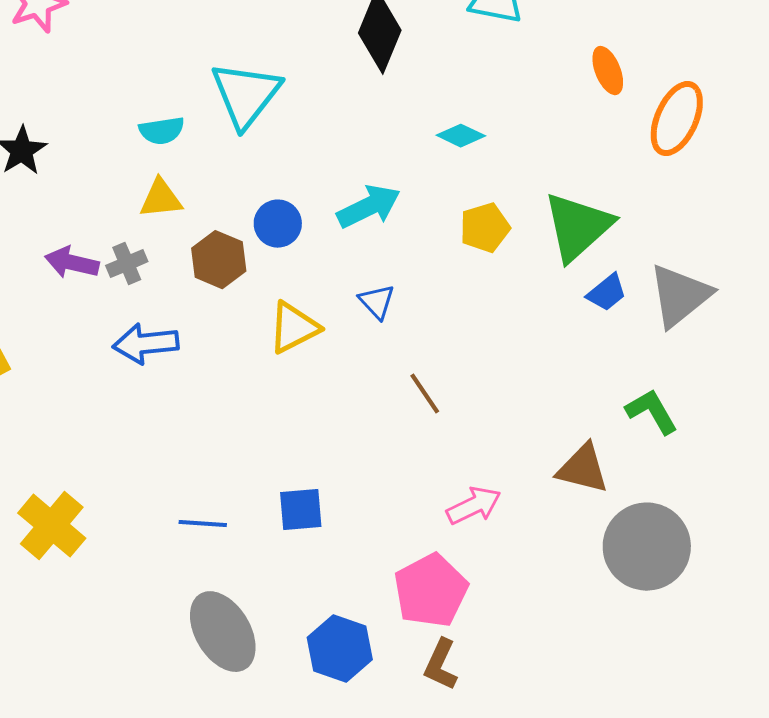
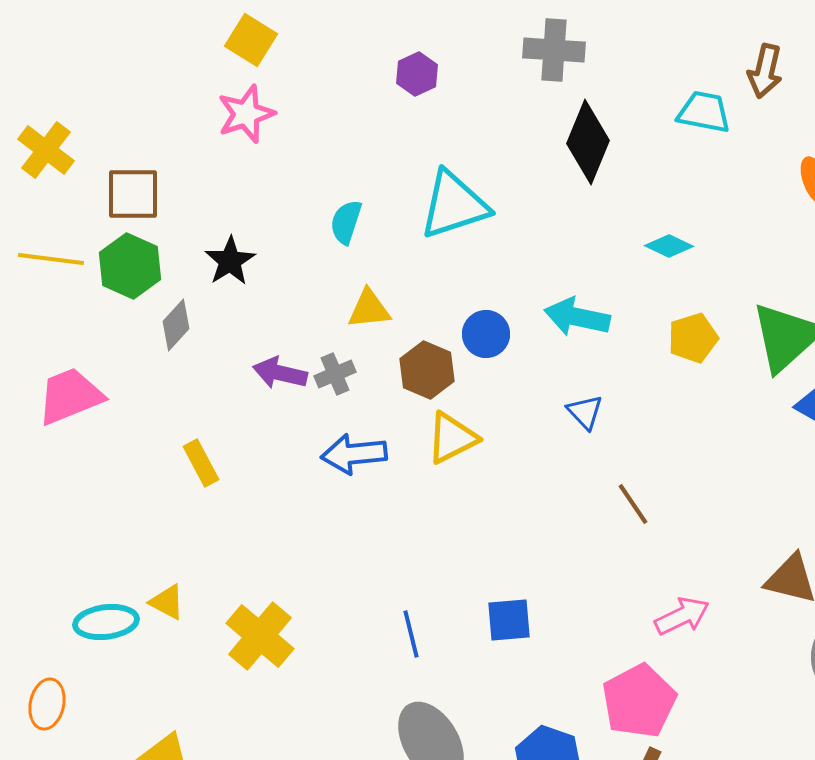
cyan triangle: (246, 95) -> (454, 205), turned 34
cyan semicircle: (162, 131) -> (346, 222), moved, turned 117
cyan arrow: (369, 207) -> (577, 317), turned -142
yellow triangle: (294, 328) -> (452, 438), moved
blue line: (203, 524) -> (411, 634), turned 72

